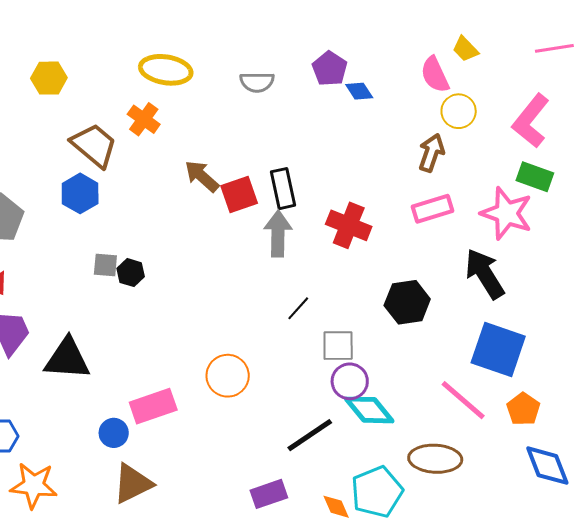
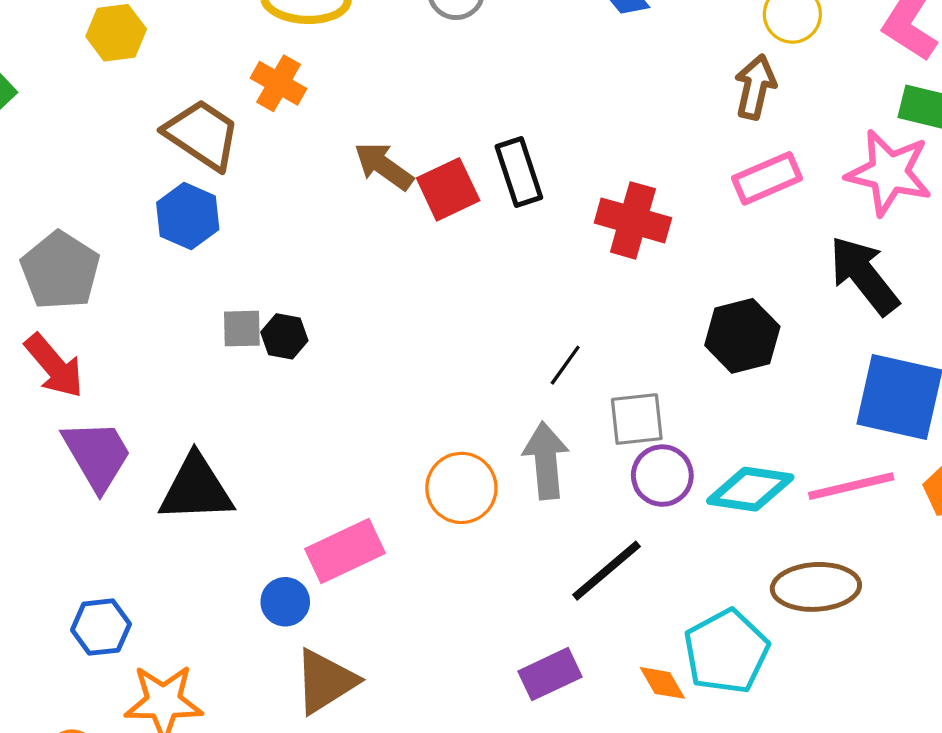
gray arrow: (278, 234) -> (546, 461), moved
pink line: (463, 400) -> (851, 486), turned -48
cyan diamond: (369, 410) -> (750, 489), moved, turned -36

